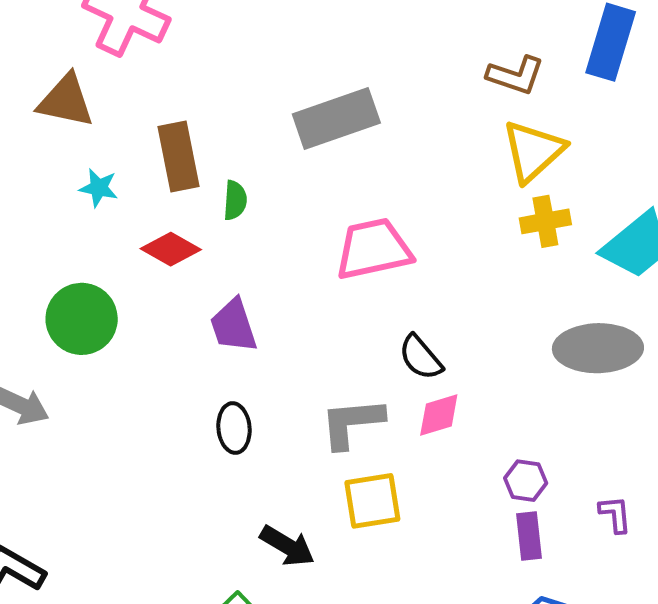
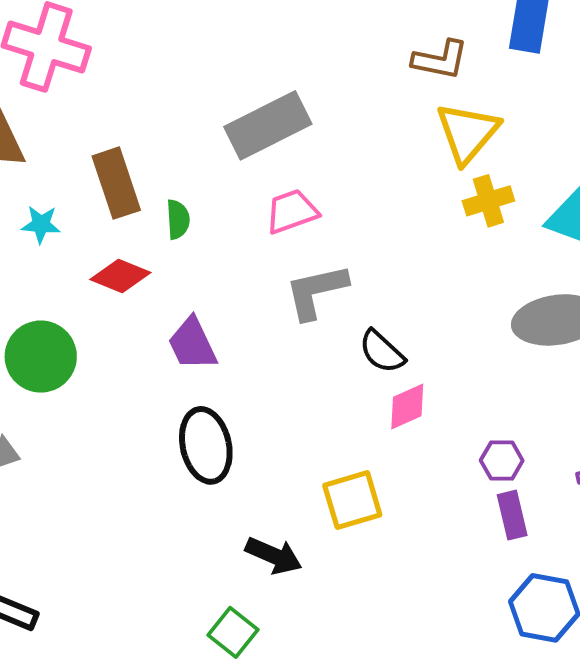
pink trapezoid: (373, 249) -> (292, 211), moved, size x0.7
gray L-shape: (352, 423) -> (316, 291), moved
black ellipse: (234, 428) -> (206, 445), size x1.5

